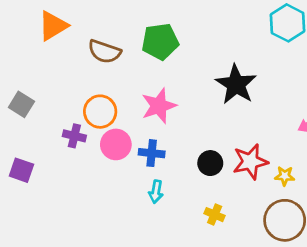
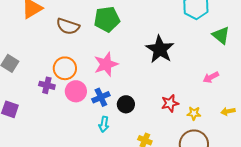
blue cross: (152, 153) -> (101, 97), turned -30
red star: (250, 162) -> (170, 103), size x0.7
black circle: (210, 163) -> (126, 104), moved

